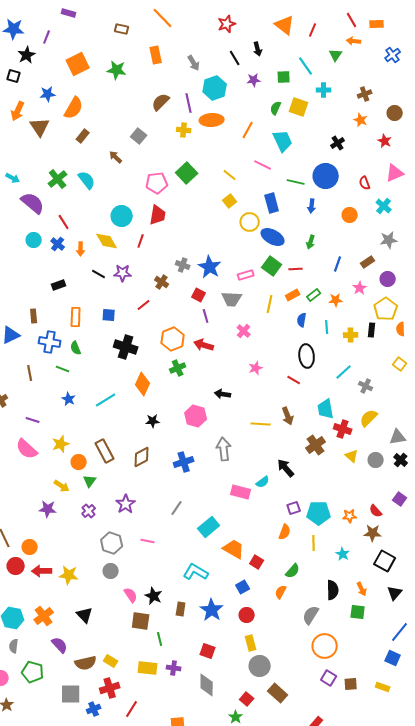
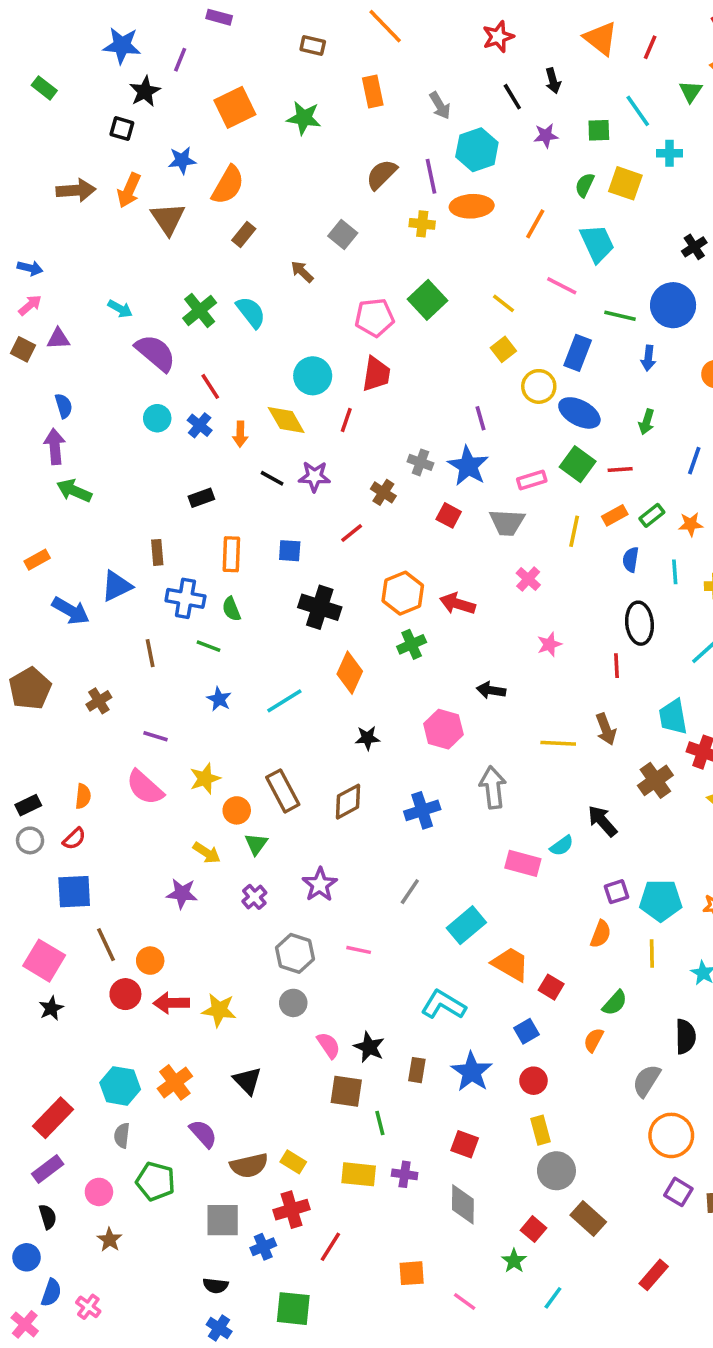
blue rectangle: (272, 203) -> (578, 353), turned 36
purple line: (206, 316) -> (480, 418), moved
red line: (294, 380) -> (617, 666), turned 56

